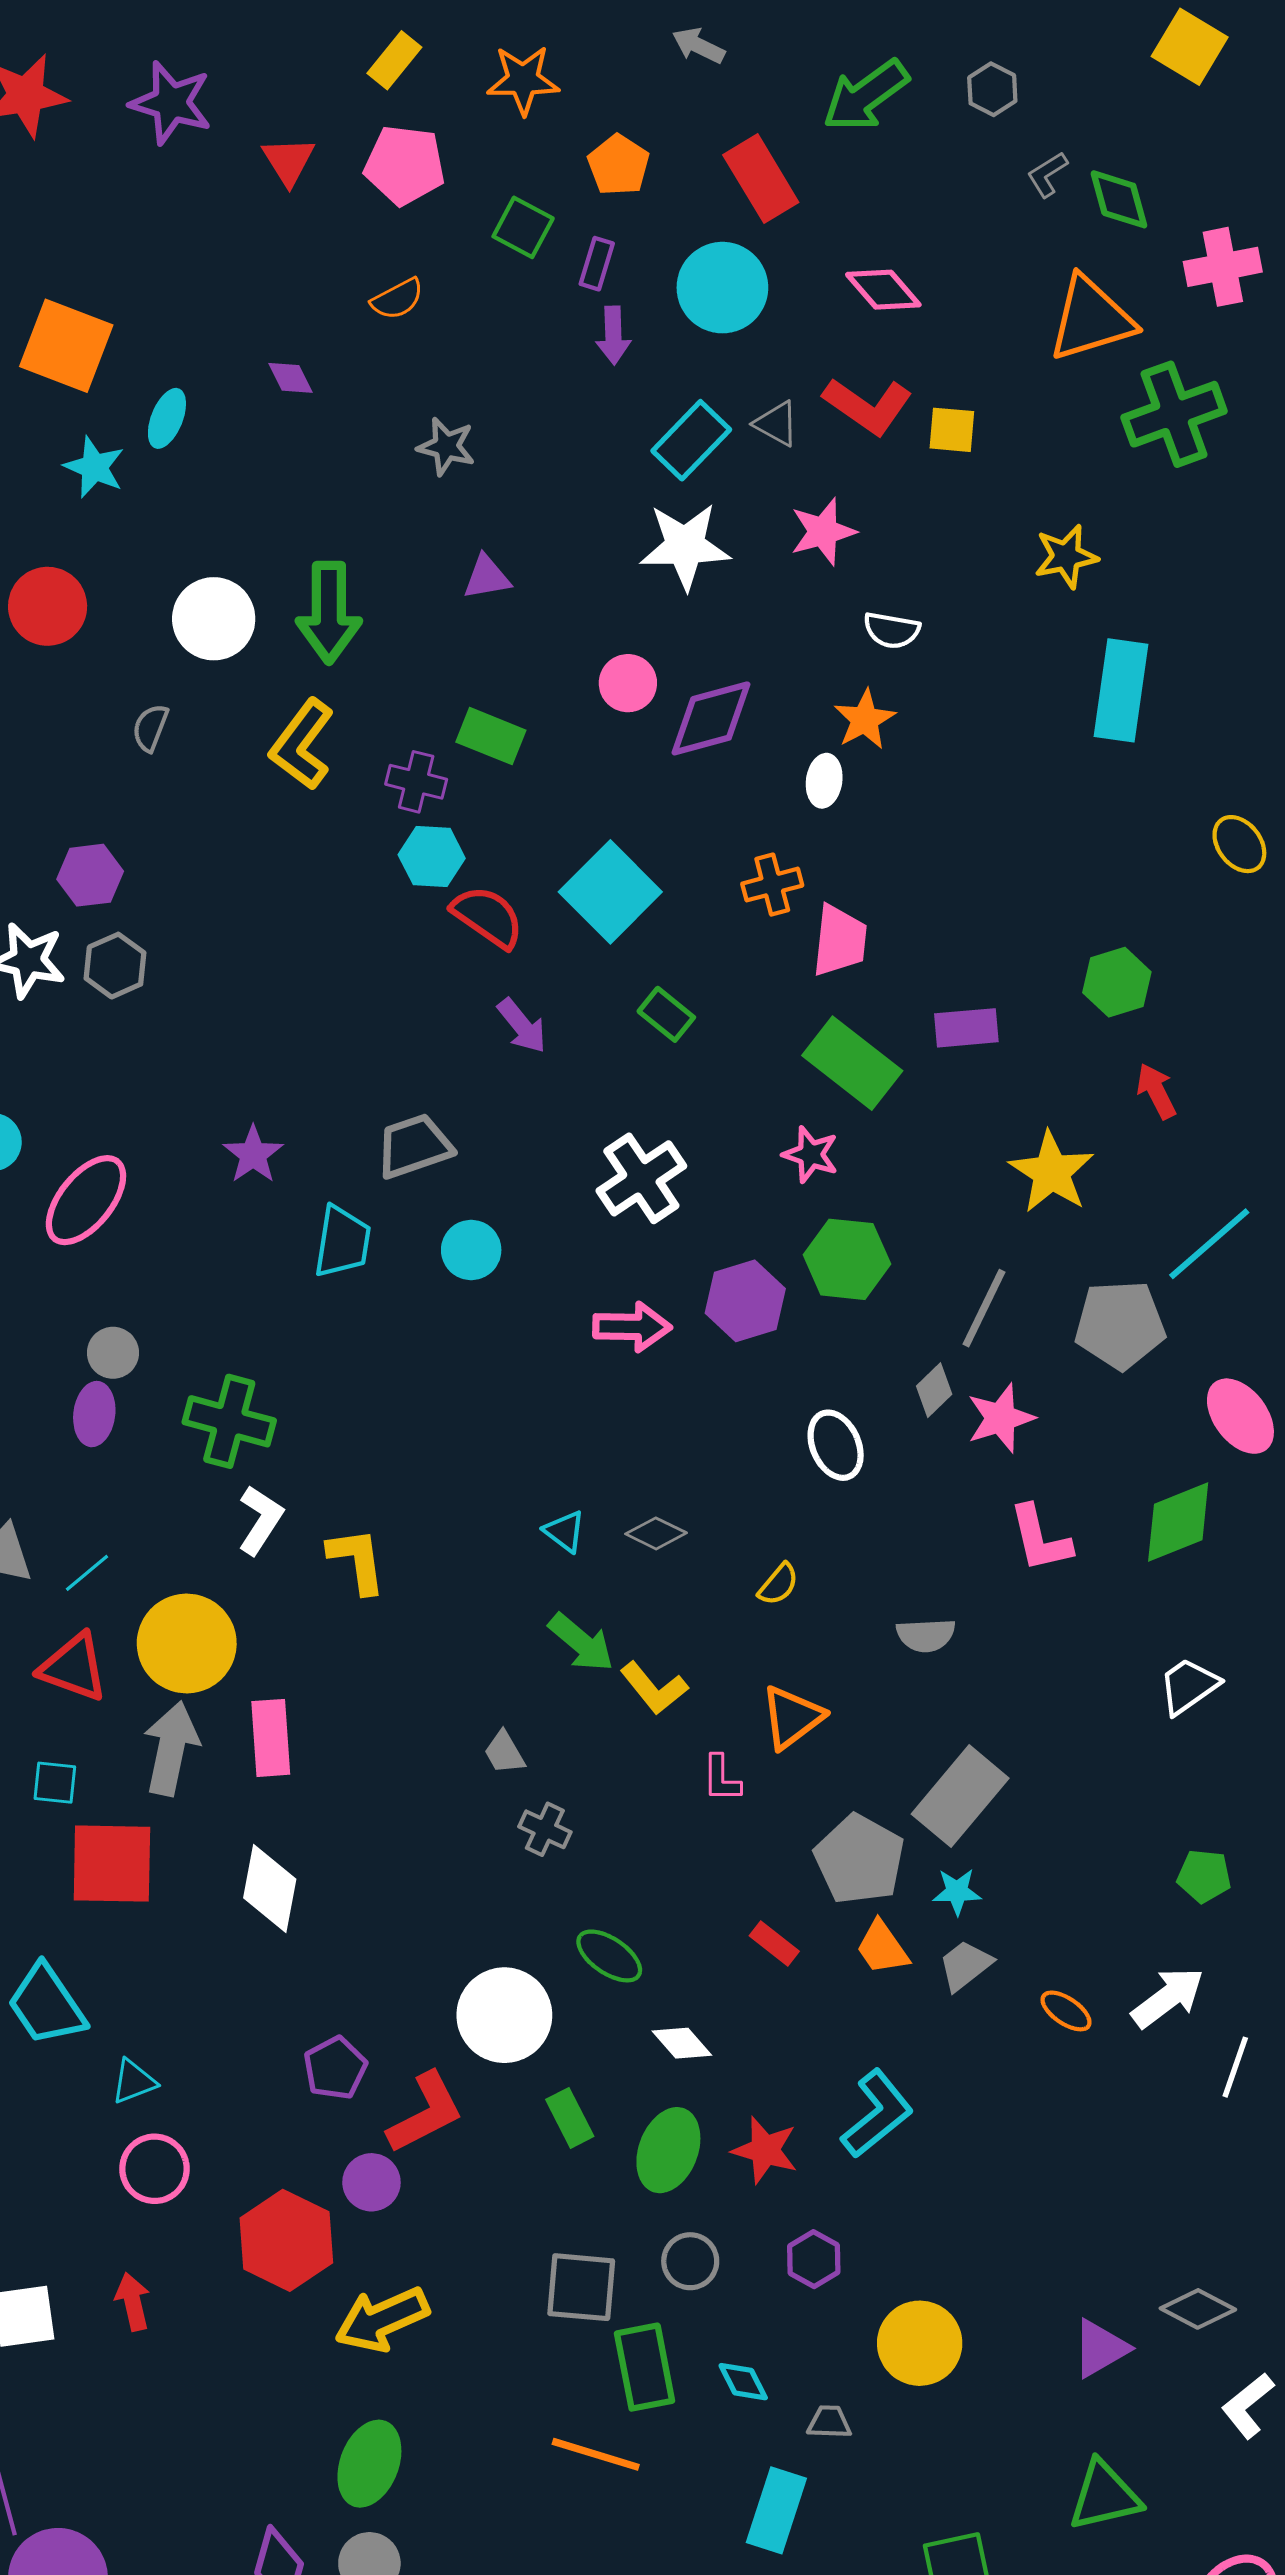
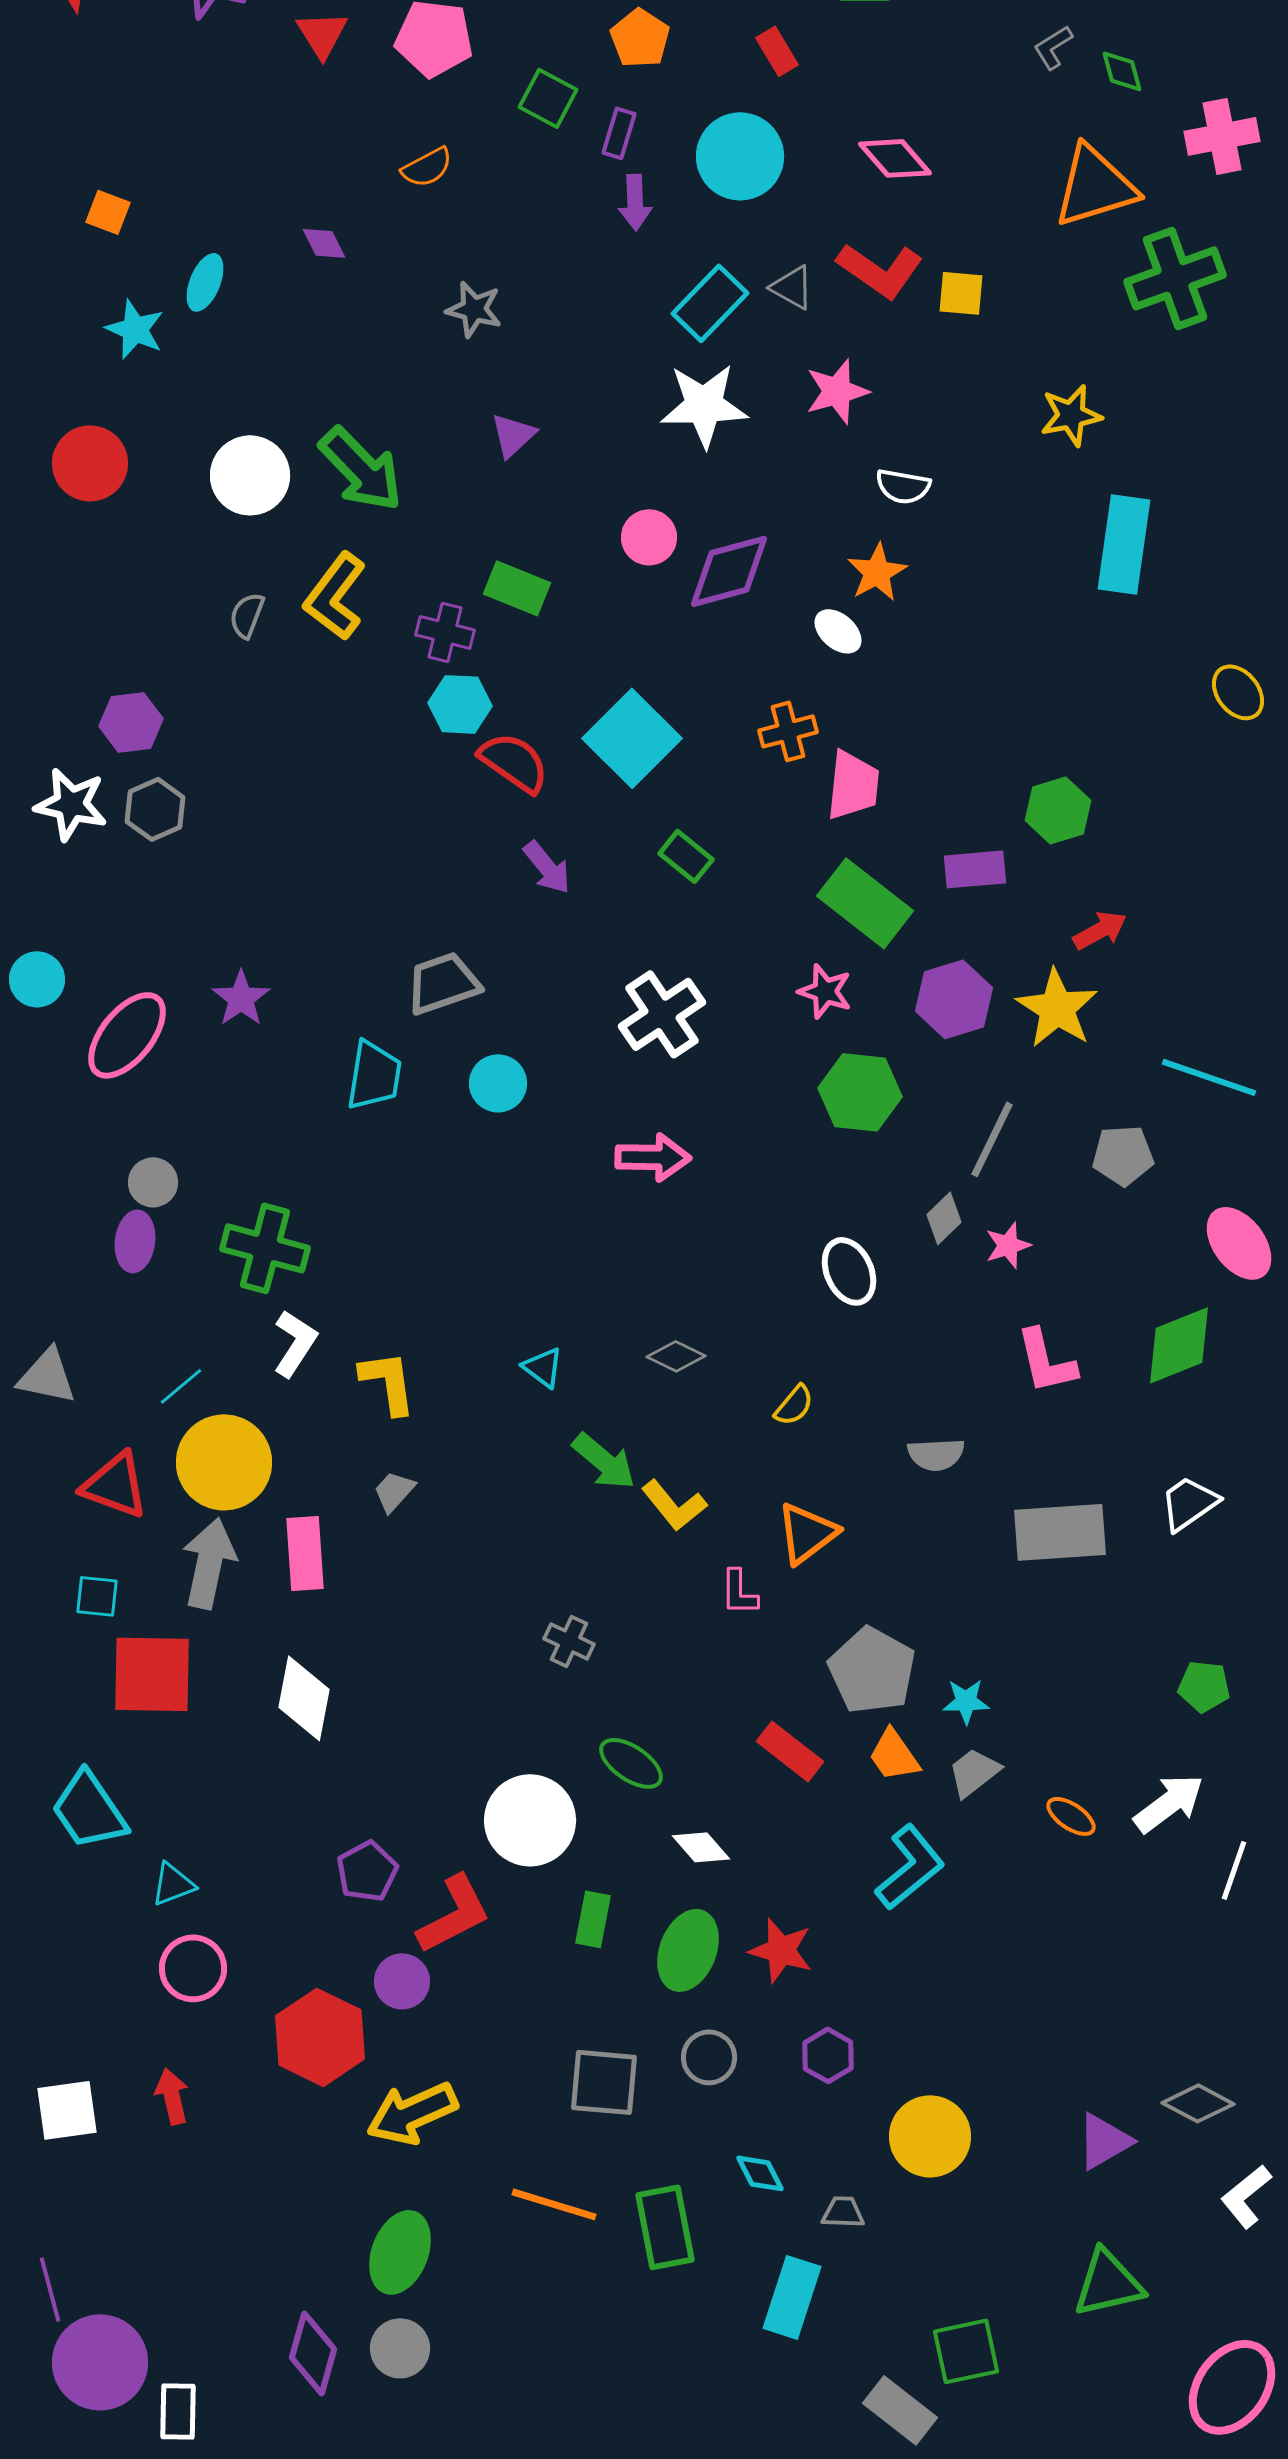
red rectangle: (761, 179) -> (777, 51), size x0.6
green diamond: (1119, 199) -> (1122, 71), size x0.7
orange square: (66, 346) -> (108, 212), size x0.5
purple triangle: (487, 577) -> (513, 435), turned -33
green arrow: (329, 613) -> (361, 469), turned -44
gray semicircle: (150, 728) -> (247, 615), moved
white ellipse: (824, 781) -> (838, 631), turned -57
green hexagon: (1117, 982) -> (1058, 810), moved
red arrow: (1156, 1091) -> (1100, 930), moved, turned 88
purple star: (253, 1154) -> (241, 998), moved
cyan line: (1209, 1244) -> (1209, 1077), turned 60
purple hexagon: (745, 1301) -> (954, 999), moved
gray pentagon: (1120, 1325) -> (1123, 1155), size x0.7
pink star: (1001, 1418) -> (1008, 1245), size x0.7
cyan triangle: (565, 1531) -> (543, 1367), moved
cyan line: (87, 1573) -> (181, 1386), moved
gray trapezoid: (504, 1752) -> (394, 1491), moved, turned 72
gray rectangle: (960, 1796) -> (1060, 1532), moved, turned 46
red rectangle: (774, 1944) -> (790, 1751), size x1.4
cyan L-shape: (877, 2114) -> (910, 1867), moved
green rectangle: (570, 2118) -> (593, 1919), turned 38
green rectangle: (645, 2367) -> (665, 2227), moved
orange line: (596, 2454) -> (554, 2204), moved

